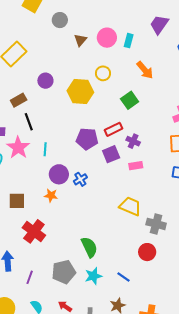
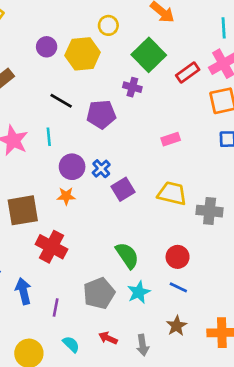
purple circle: (45, 81) -> (47, 47), moved
green square: (130, 100) -> (149, 55), size x1.4
black line: (29, 122) -> (61, 101), moved, turned -30
red rectangle: (113, 129) -> (188, 72), moved
purple cross: (133, 141) -> (132, 87), moved
purple square: (111, 154) -> (123, 189), moved
brown square: (17, 201) -> (23, 210), size x1.4
red circle: (147, 252) -> (178, 257), moved

